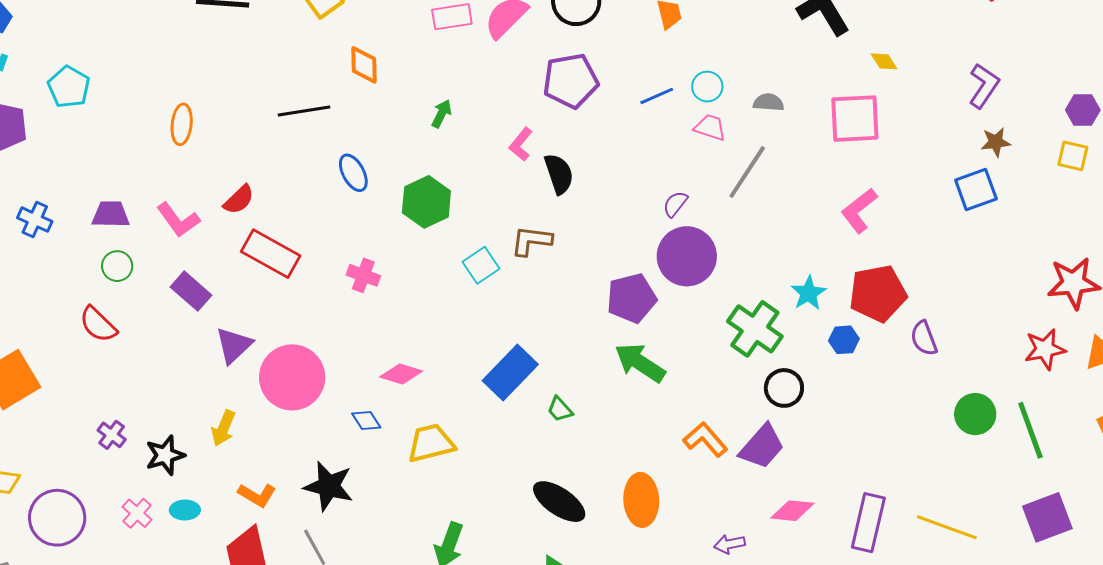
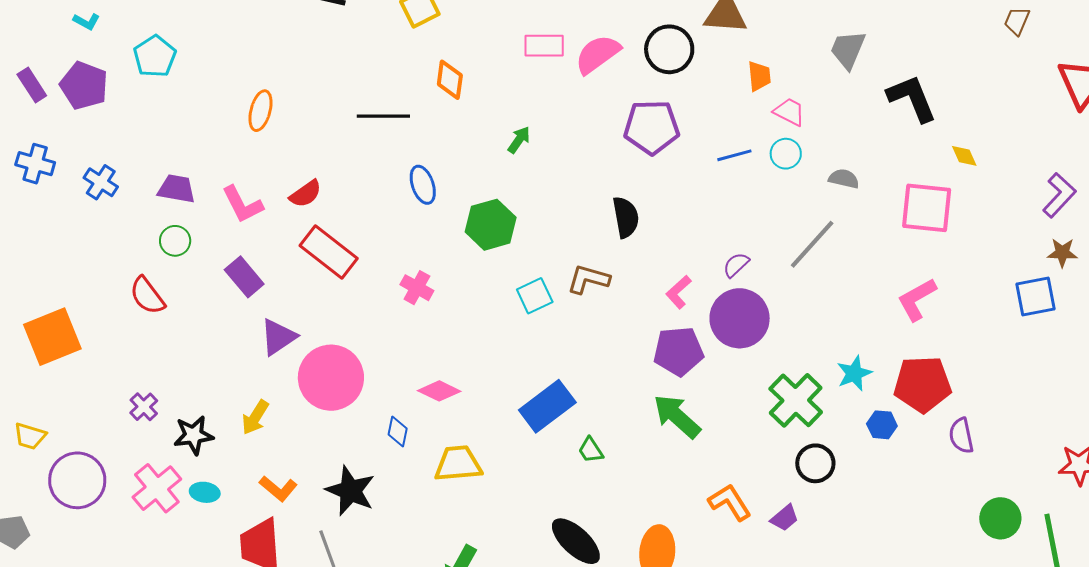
pink trapezoid: (710, 127) -> (789, 112), moved
pink L-shape: (521, 144) -> (679, 292), moved
blue diamond: (366, 420) -> (398, 432), turned 36
purple trapezoid: (762, 447) -> (785, 518), size x0.6
pink cross: (137, 513) -> (157, 488), size x1.6

